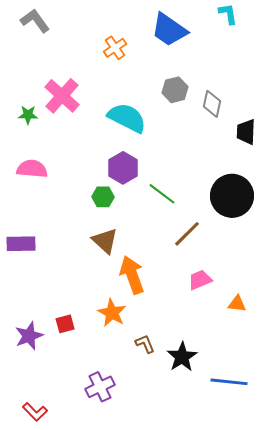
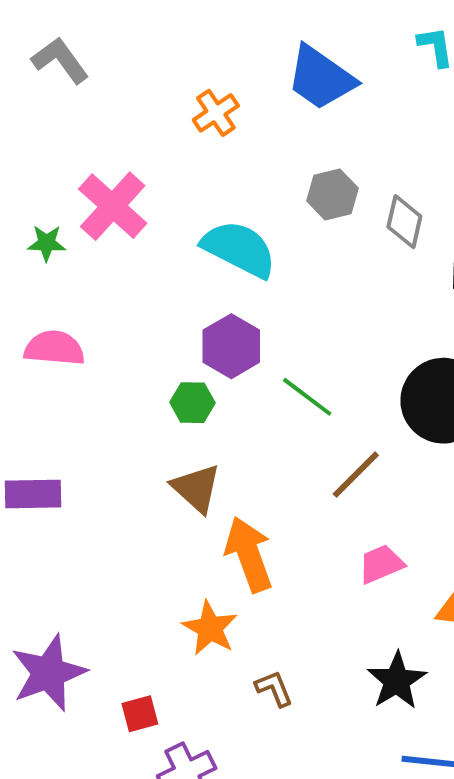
red square: (65, 324) -> (140, 714), moved
purple star: (29, 336) -> (49, 673), size x1.4
black star: (182, 357) -> (397, 681), moved

